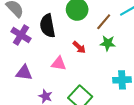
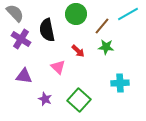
pink triangle: (59, 64) -> (58, 67), turned 35

